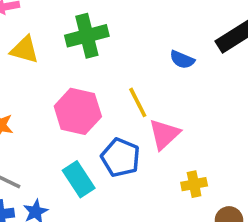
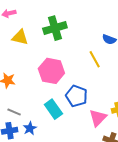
yellow line: (138, 102) -> (95, 59), moved
pink triangle: (164, 134) -> (98, 118), moved

